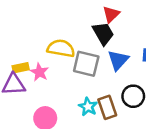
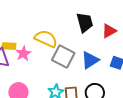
red triangle: (111, 14) -> (109, 31), moved
black trapezoid: (103, 33) -> (85, 22), moved

